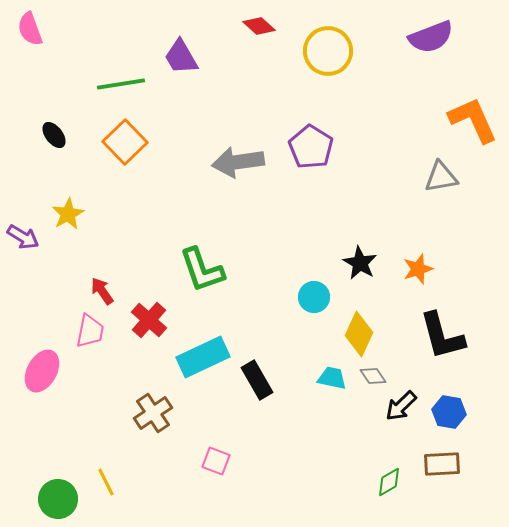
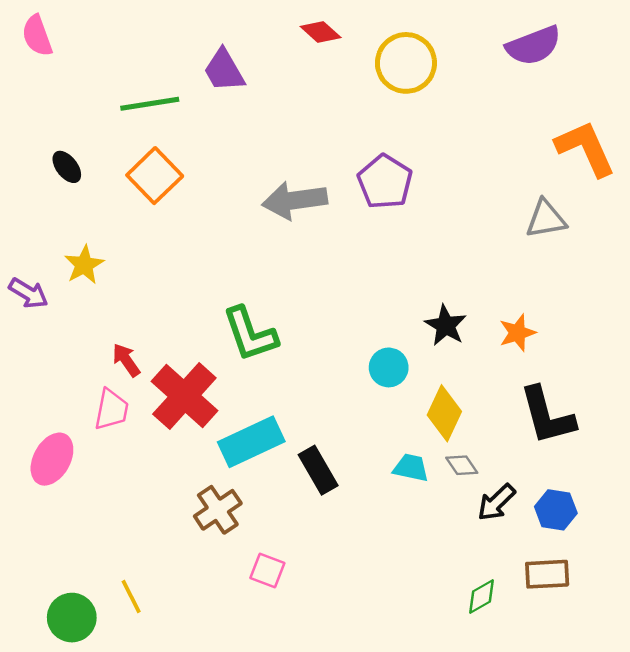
red cross: (149, 320) -> (184, 396), size x1.5
brown cross: (153, 413) -> (218, 510), moved

